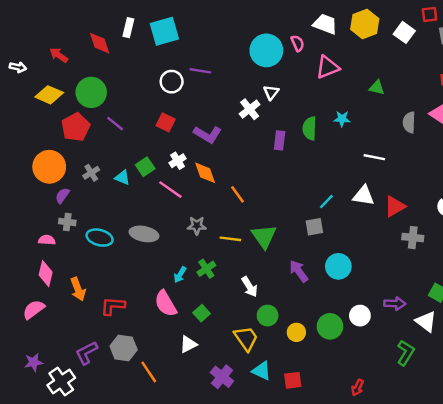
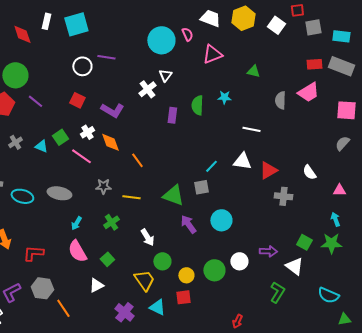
green triangle: (264, 236) -> (173, 195), moved, turned -35
cyan arrow: (180, 275) -> (76, 223), moved
red square: (293, 380) -> (183, 297), moved

